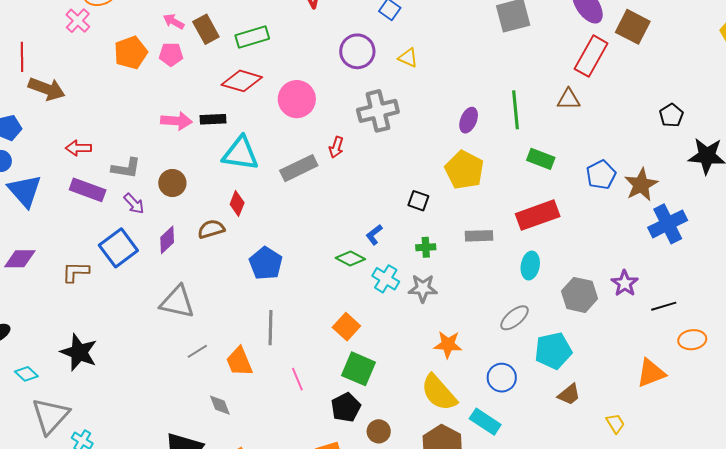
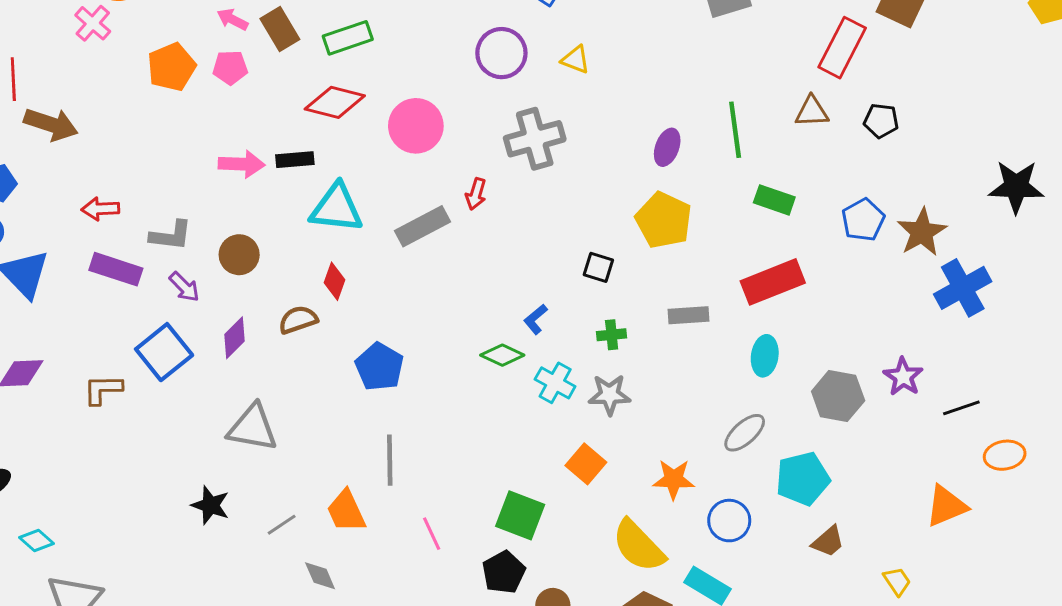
black pentagon: (671, 115) -> (881, 121), moved, turned -30
orange square: (346, 327) -> (586, 464), moved
orange star: (448, 344) -> (674, 479), moved
gray line: (197, 351) -> (282, 525), moved
black star: (79, 352) -> (210, 505), moved, size x0.7

